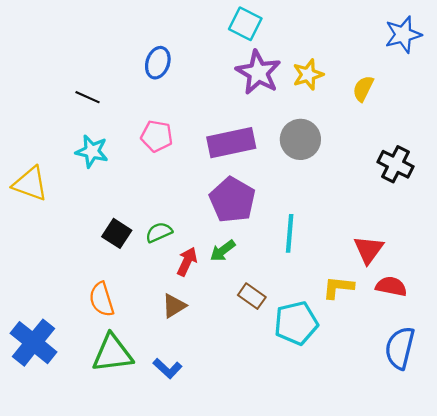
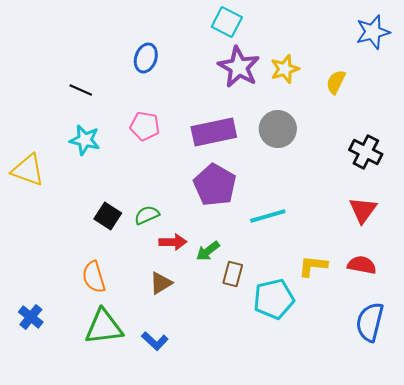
cyan line: (290, 233) -> (268, 216), turned 69
red triangle: (368, 250) -> (363, 210), moved
green arrow: (223, 251) -> (208, 251), moved
red arrow: (187, 261) -> (173, 242), turned 64
brown rectangle: (252, 296) -> (233, 274), turned 70
blue cross: (34, 343) -> (31, 317), size x0.6

